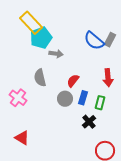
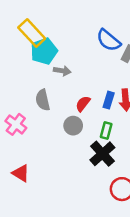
blue semicircle: (94, 41) -> (109, 40), moved
blue rectangle: (83, 98) -> (109, 100), moved
green rectangle: (100, 103) -> (106, 131), moved
black cross: (89, 122) -> (102, 154), size x1.5

